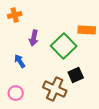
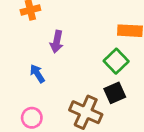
green square: (64, 46) -> (116, 61), moved, size x0.7

